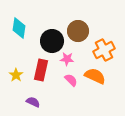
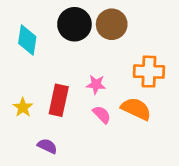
brown circle: (78, 31) -> (112, 24), moved
black circle: (52, 41) -> (74, 24), moved
orange cross: (104, 50) -> (149, 72), turned 30

